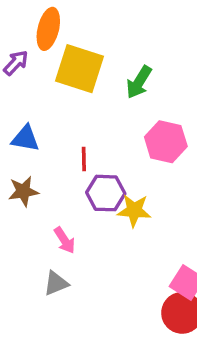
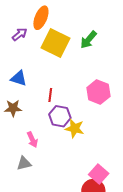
green arrow: (139, 82) -> (89, 40), moved

